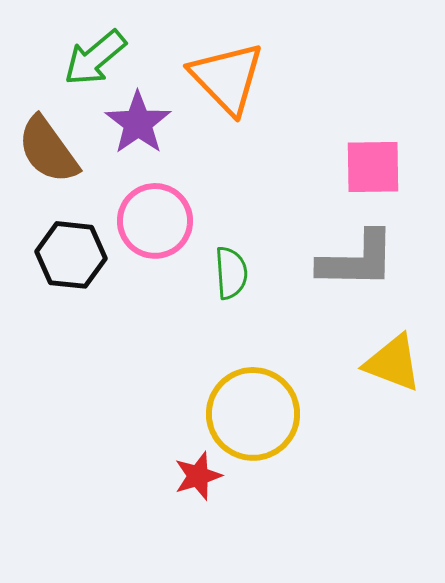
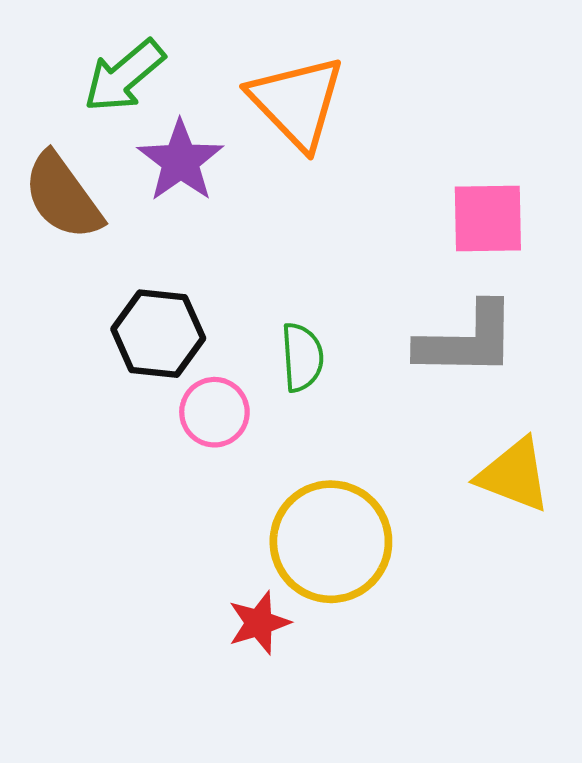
pink circle: (155, 221) -> (214, 412), moved, size x0.7
black hexagon: (71, 255) -> (158, 334), moved

